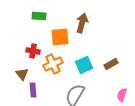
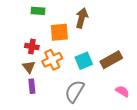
brown rectangle: (111, 64) -> (111, 60), size x1.5
brown triangle: (22, 74) -> (29, 67), moved
pink semicircle: (122, 95) -> (122, 91), turned 104

